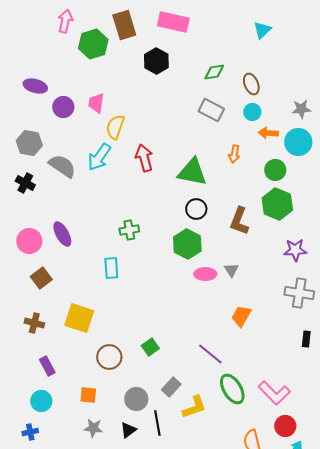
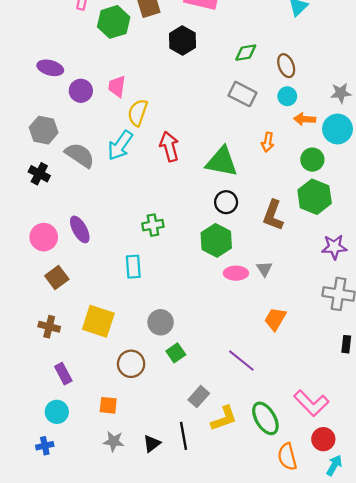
green ellipse: (232, 389) -> (265, 418), moved
gray circle: (136, 399) -> (161, 322), moved

